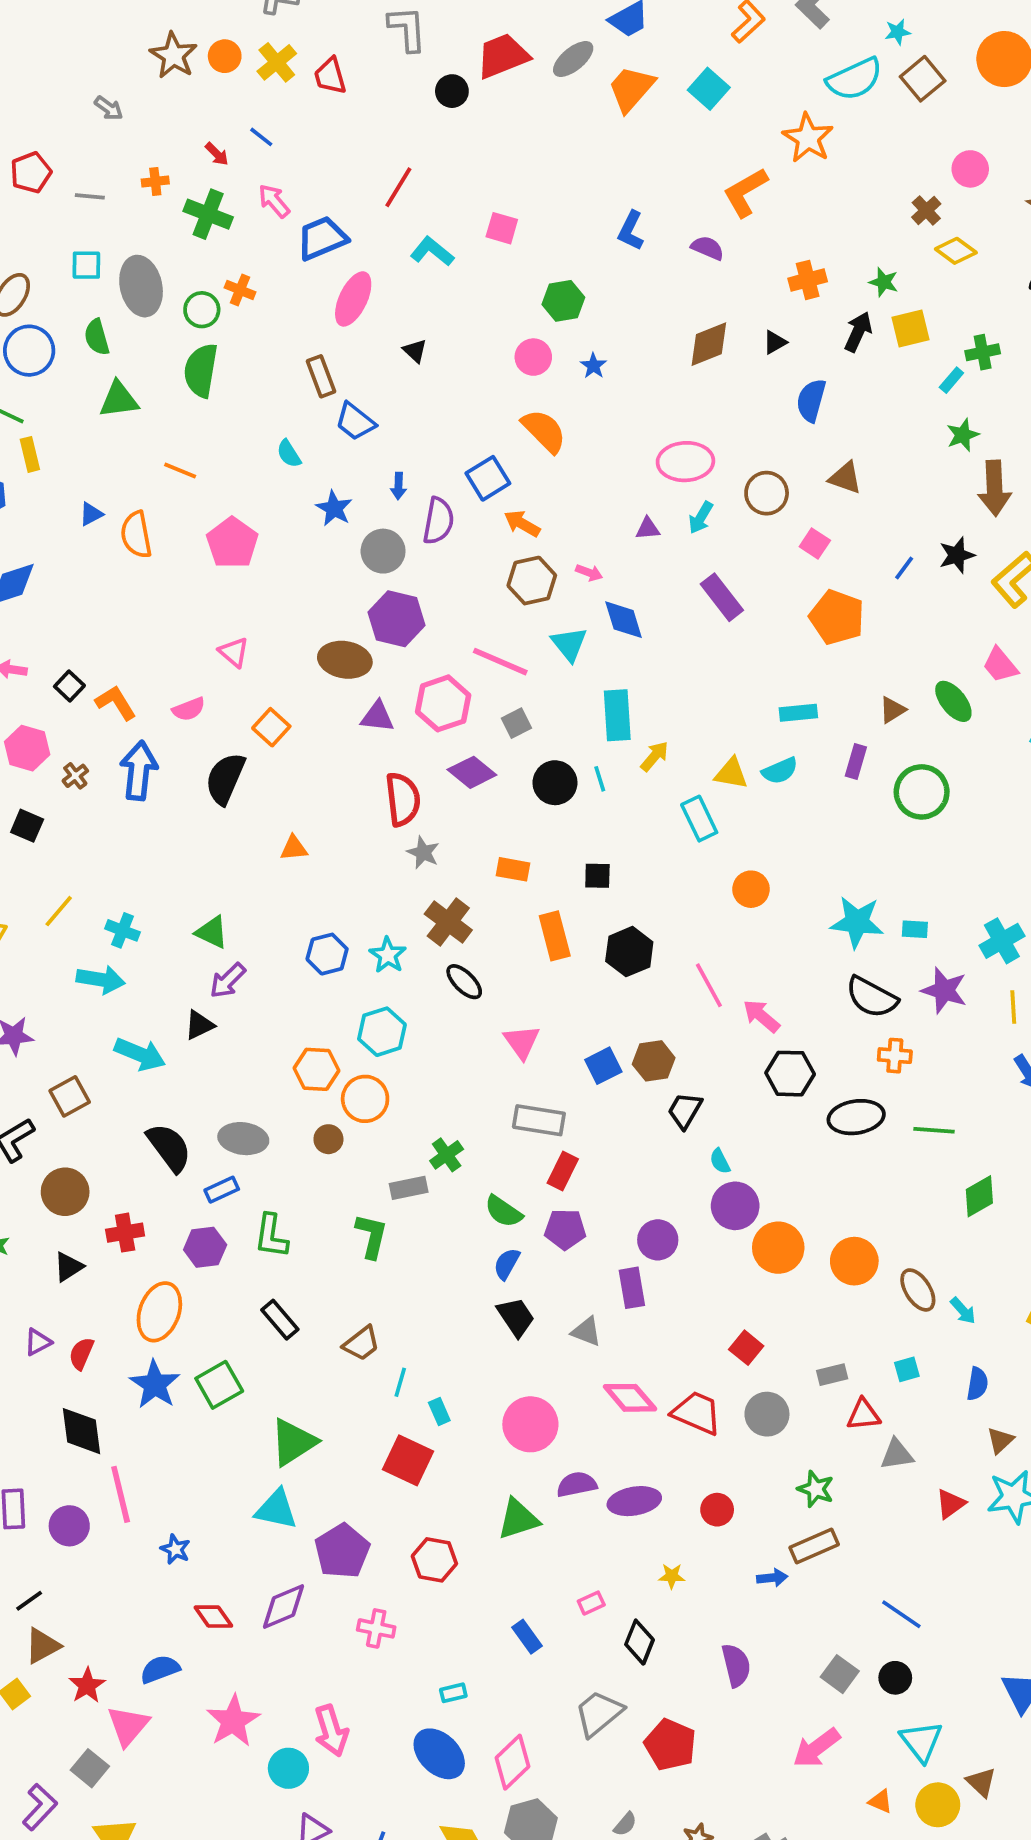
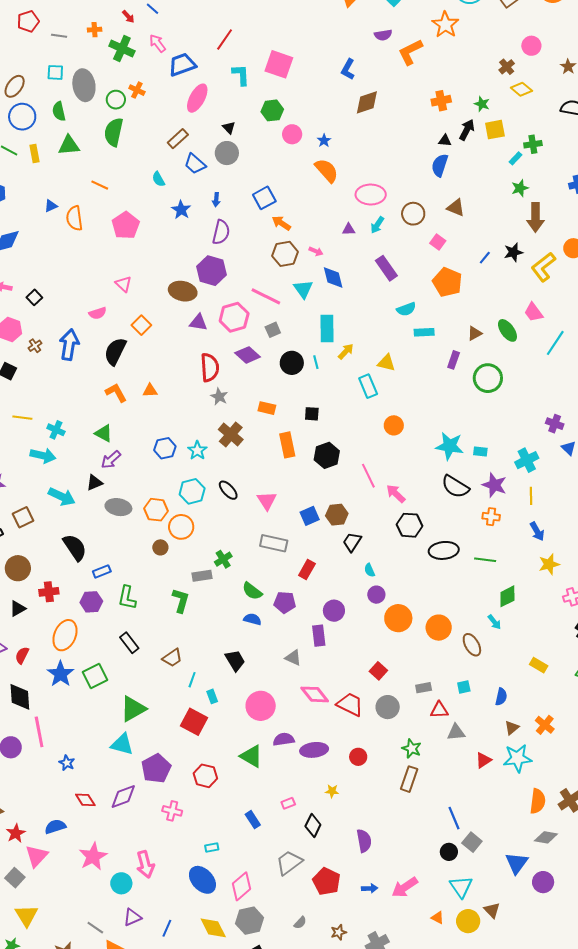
pink square: (502, 228) -> (279, 64), size x1.6
purple semicircle: (708, 248) -> (383, 35), moved, turned 144
cyan L-shape: (432, 251) -> (241, 75), turned 45
green hexagon: (563, 301) -> (272, 110), moved
black triangle: (775, 342) -> (445, 140), moved, turned 32
brown diamond: (709, 344) -> (367, 102), moved
brown rectangle: (321, 376) -> (178, 139), turned 65
orange semicircle: (544, 431) -> (327, 170), moved
yellow rectangle: (30, 454) -> (35, 153), moved
purple semicircle: (438, 521) -> (221, 232), moved
gray circle: (383, 551) -> (227, 153), moved
orange L-shape: (116, 703) -> (116, 393), moved
cyan semicircle: (780, 771) -> (406, 309), moved
yellow line: (59, 911) -> (22, 418), turned 54
black ellipse: (464, 982) -> (228, 490), moved
orange cross: (895, 1056) -> (491, 517), moved
gray ellipse: (243, 1139) -> (118, 507), moved
red rectangle: (563, 1171) -> (307, 570), moved
purple circle: (735, 1206) -> (376, 595), size x0.7
blue semicircle: (507, 1264) -> (252, 619), turned 72
cyan arrow: (963, 1311) -> (494, 622), moved
black trapezoid: (516, 1317) -> (235, 661), moved
green triangle: (518, 1519) -> (251, 756), turned 45
brown rectangle: (814, 1546) -> (409, 779), turned -50
blue arrow: (772, 1578) -> (370, 888), moved
blue line: (901, 1614) -> (454, 818), turned 30
gray square: (840, 1674) -> (472, 842), moved

